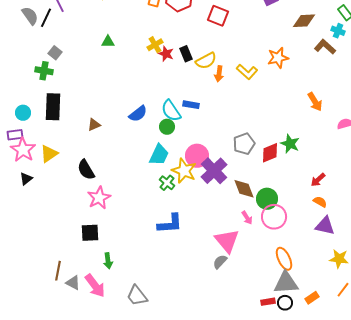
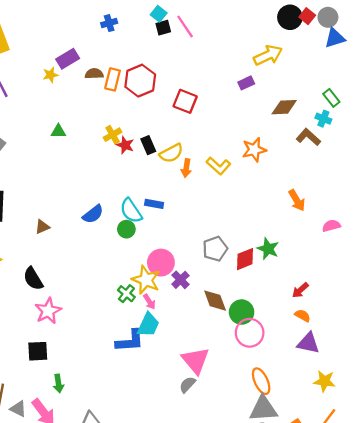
cyan trapezoid: (159, 155) -> (148, 325), moved
purple cross: (214, 171) -> (181, 280), size x0.6
pink arrow: (247, 218) -> (149, 302), moved

